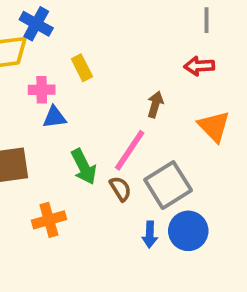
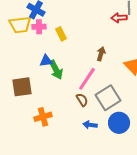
red arrow: (199, 66) -> (119, 18), moved
pink cross: (42, 90) -> (39, 27), moved
green arrow: (84, 167) -> (56, 70), moved
blue arrow: (150, 235) -> (90, 125), moved, turned 96

